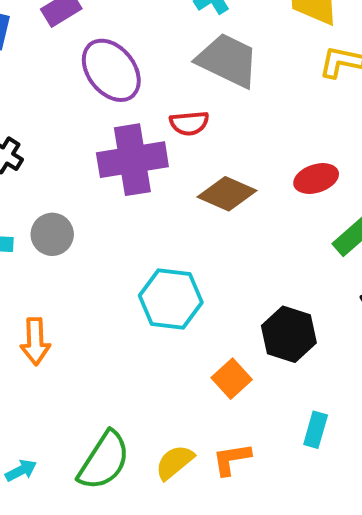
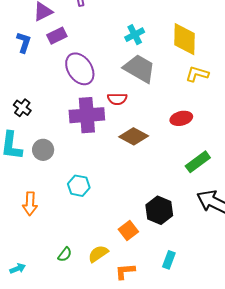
red ellipse: (316, 178) -> (181, 118), moved
cyan hexagon: (171, 299) -> (79, 186), moved, size x0.7
green semicircle: (104, 461) -> (65, 254), moved, size x0.5
yellow semicircle: (175, 462) -> (98, 254), moved

